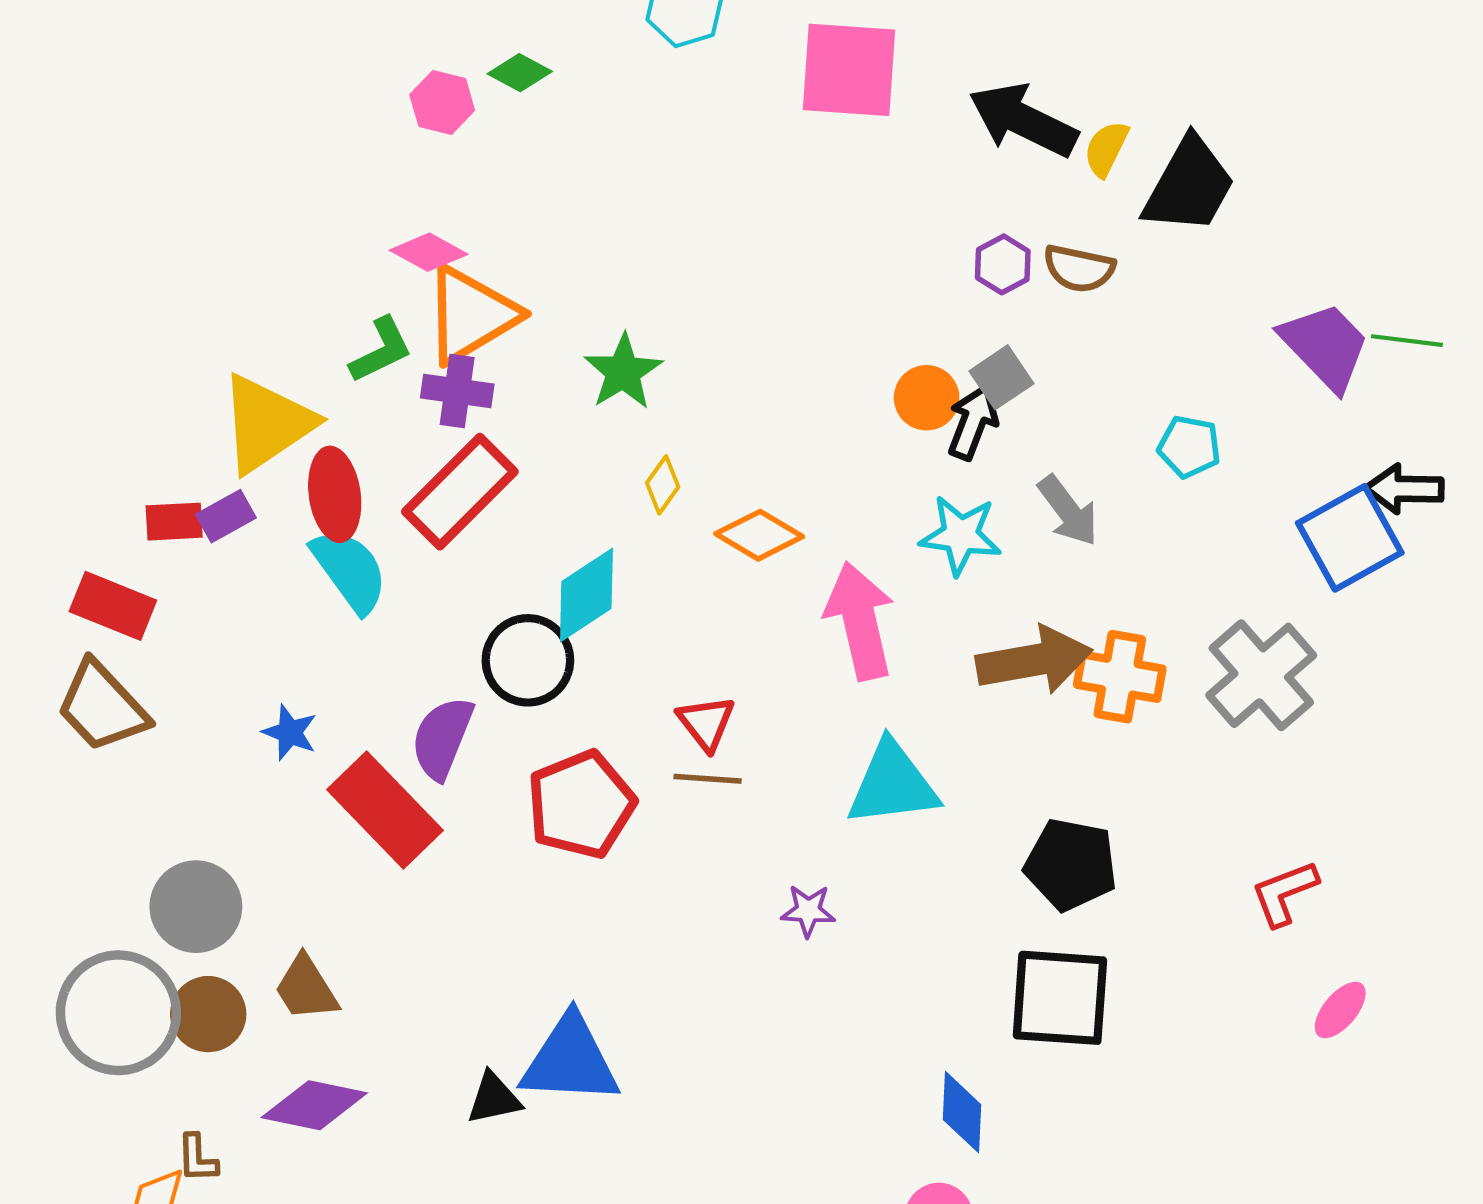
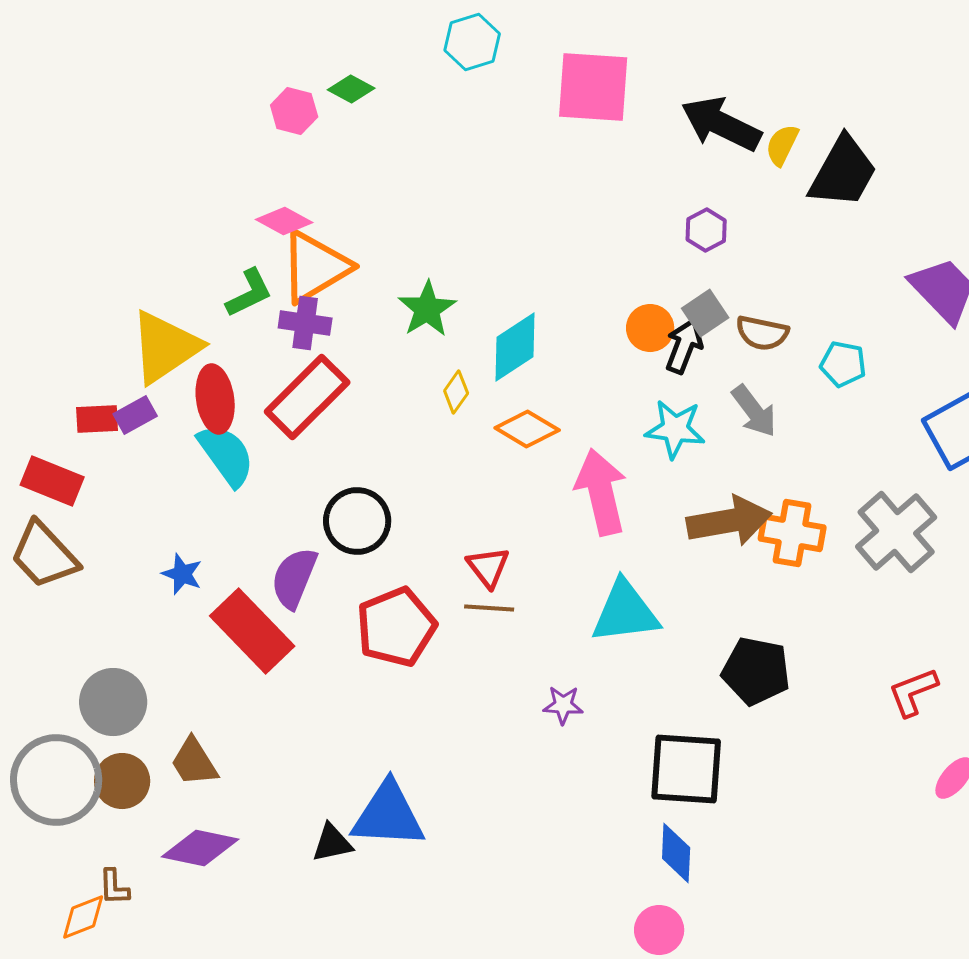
brown semicircle: (1079, 268) -> (762, 333), moved
cyan diamond: (586, 595) -> (515, 347), moved
black square: (1060, 998) -> (686, 769), moved

